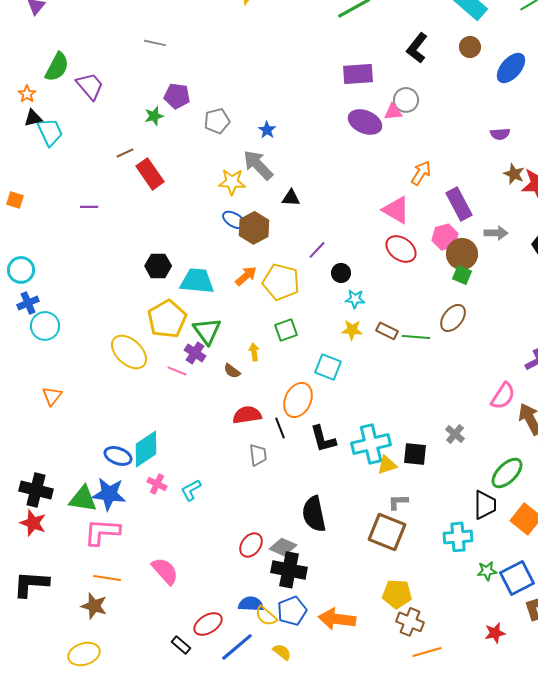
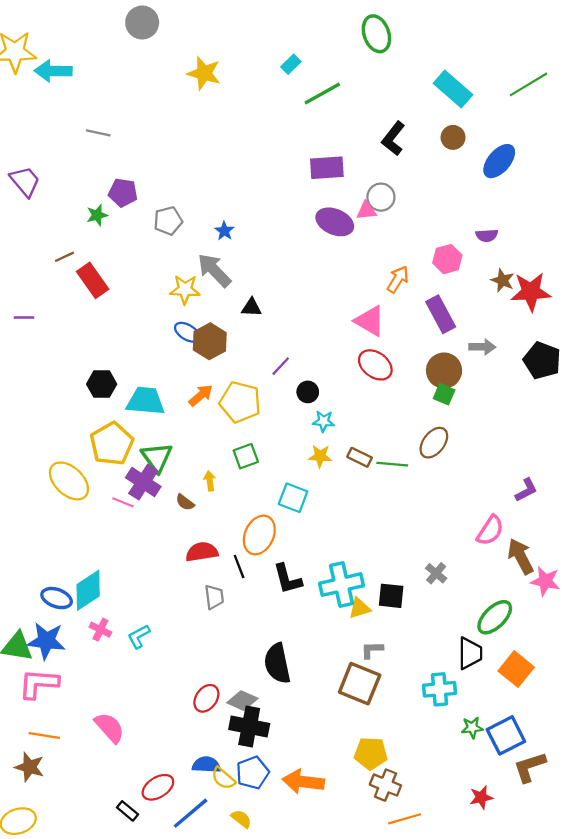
pink hexagon: (445, 237) -> (447, 259), moved
purple cross: (195, 353) -> (143, 482), size x1.4

